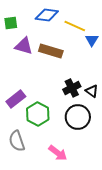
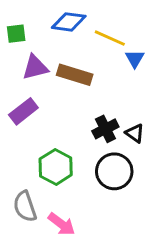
purple triangle: (24, 46) -> (35, 67), turned -30
purple rectangle: (16, 99) -> (23, 111), moved
pink arrow: (58, 153) -> (62, 224), moved

